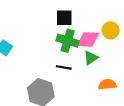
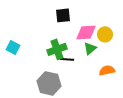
yellow circle: (111, 30) -> (105, 34), moved
green cross: (68, 41) -> (57, 49), moved, turned -30

